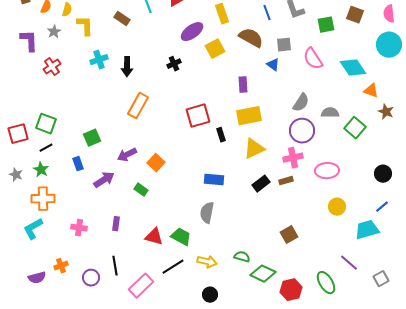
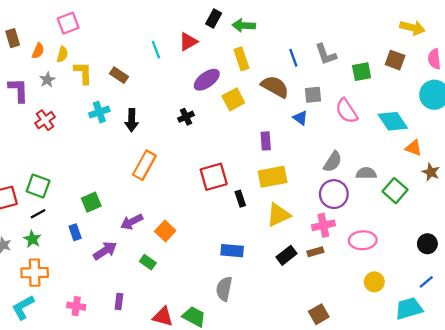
brown rectangle: (122, 19) -> (119, 75), moved

